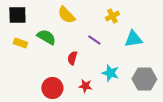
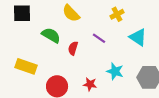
cyan triangle: (133, 39) -> (138, 37), turned 42
yellow rectangle: (20, 43) -> (26, 66), moved, size x1.5
red semicircle: (72, 58) -> (73, 48), moved

